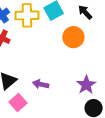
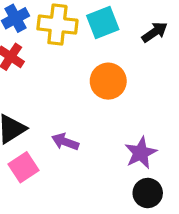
black arrow: (85, 12) -> (155, 32), turned 91
orange circle: (73, 37) -> (108, 81), moved

